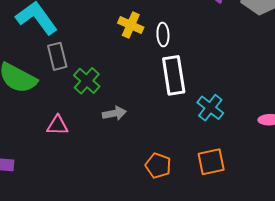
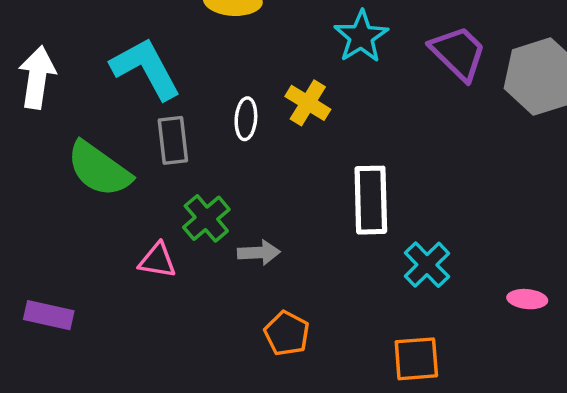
white ellipse: (163, 35) -> (246, 119), moved
green cross: (87, 81) -> (206, 218), moved
orange pentagon: (158, 166) -> (287, 333), moved

